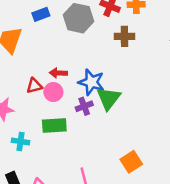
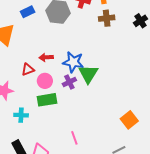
brown cross: (124, 36) -> (107, 18), moved
pink circle: (53, 92) -> (45, 81), moved
orange square: (131, 162) -> (129, 120), moved

